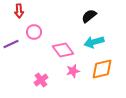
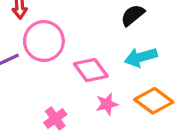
pink circle: (34, 32) -> (44, 41), size x1.6
orange diamond: (102, 69) -> (154, 101), turned 50

